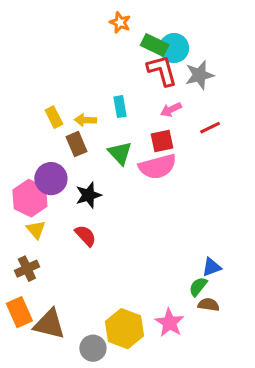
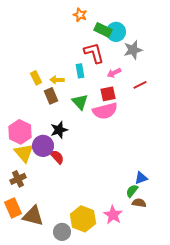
red L-shape: (162, 71) -> (94, 53), moved
purple circle: (51, 179) -> (43, 146), moved
yellow triangle: (36, 230) -> (24, 153), size x1.5

